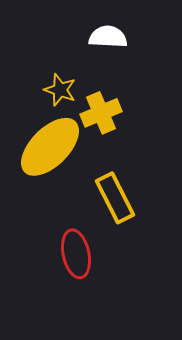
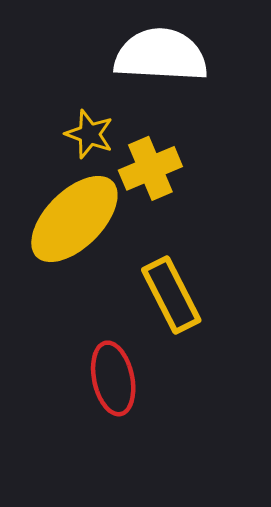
white semicircle: (108, 37) -> (161, 55), size x1.6

